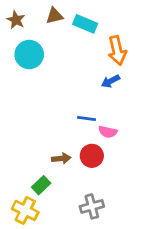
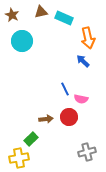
blue arrow: (110, 81) -> (83, 61), turned 72
blue line: (86, 118) -> (65, 89), turned 56
gray cross: (92, 206) -> (87, 152), moved
yellow cross: (25, 210) -> (19, 158), turned -36

